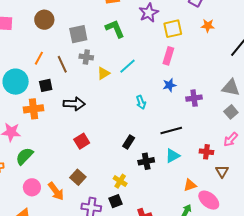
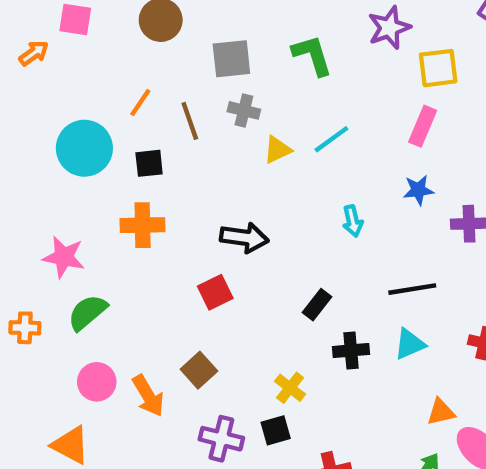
black arrow: (74, 104) -> (244, 238), moved
orange cross: (33, 109) -> (143, 225), moved

